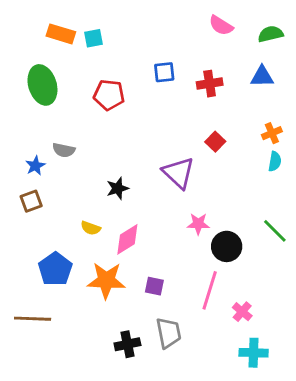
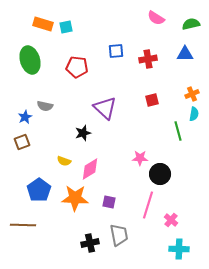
red square: (215, 142) -> (152, 100), turned 32
purple triangle: (178, 173) -> (105, 108), moved
green line: (275, 231) -> (178, 131), moved, turned 30

